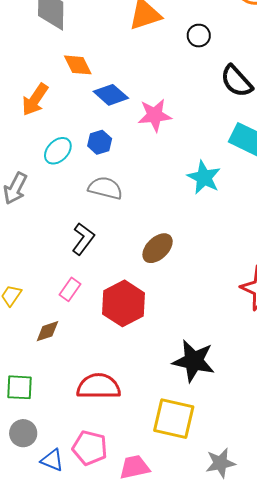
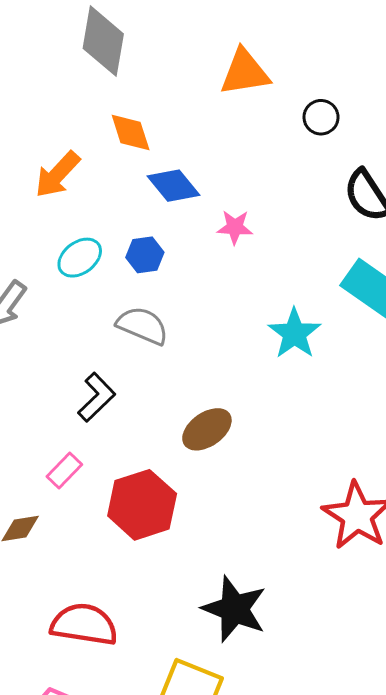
pink star: (155, 115) -> (235, 227), size x0.7

